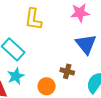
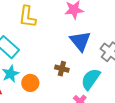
orange circle: (47, 86) -> (30, 83), moved

